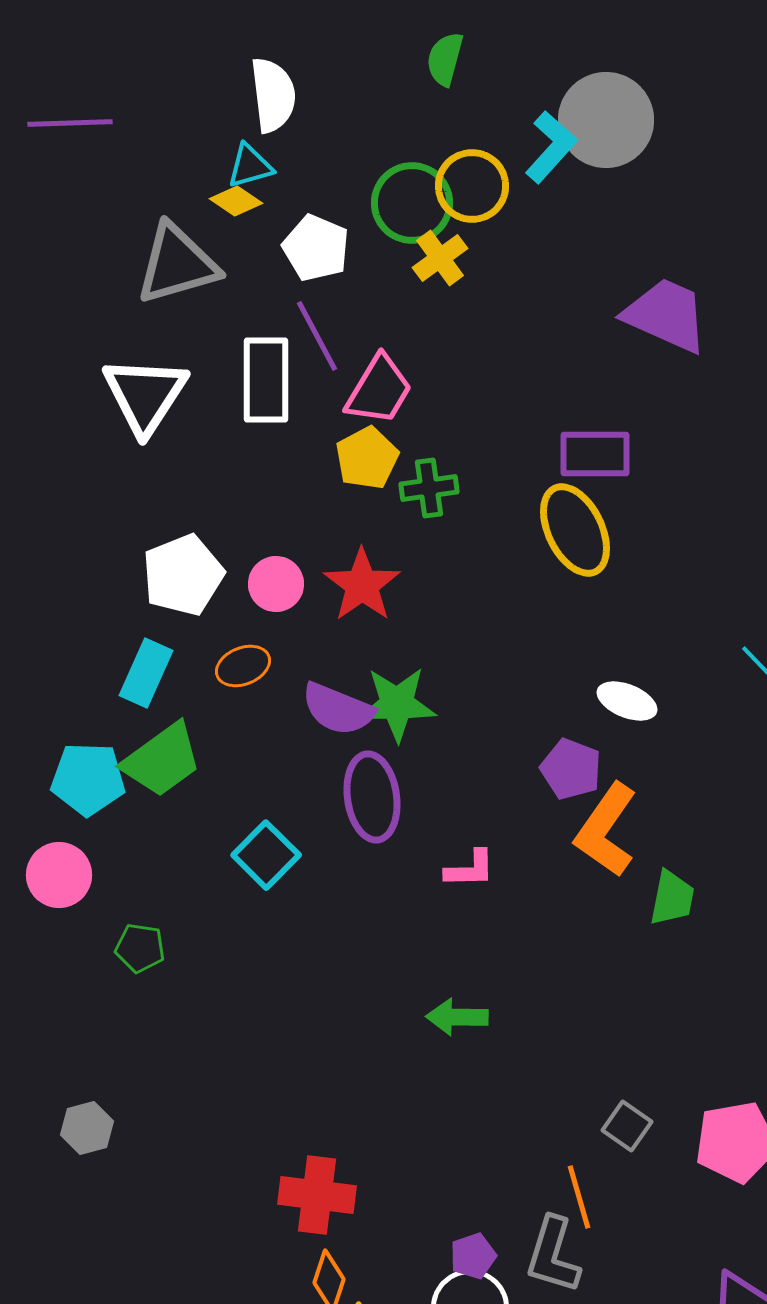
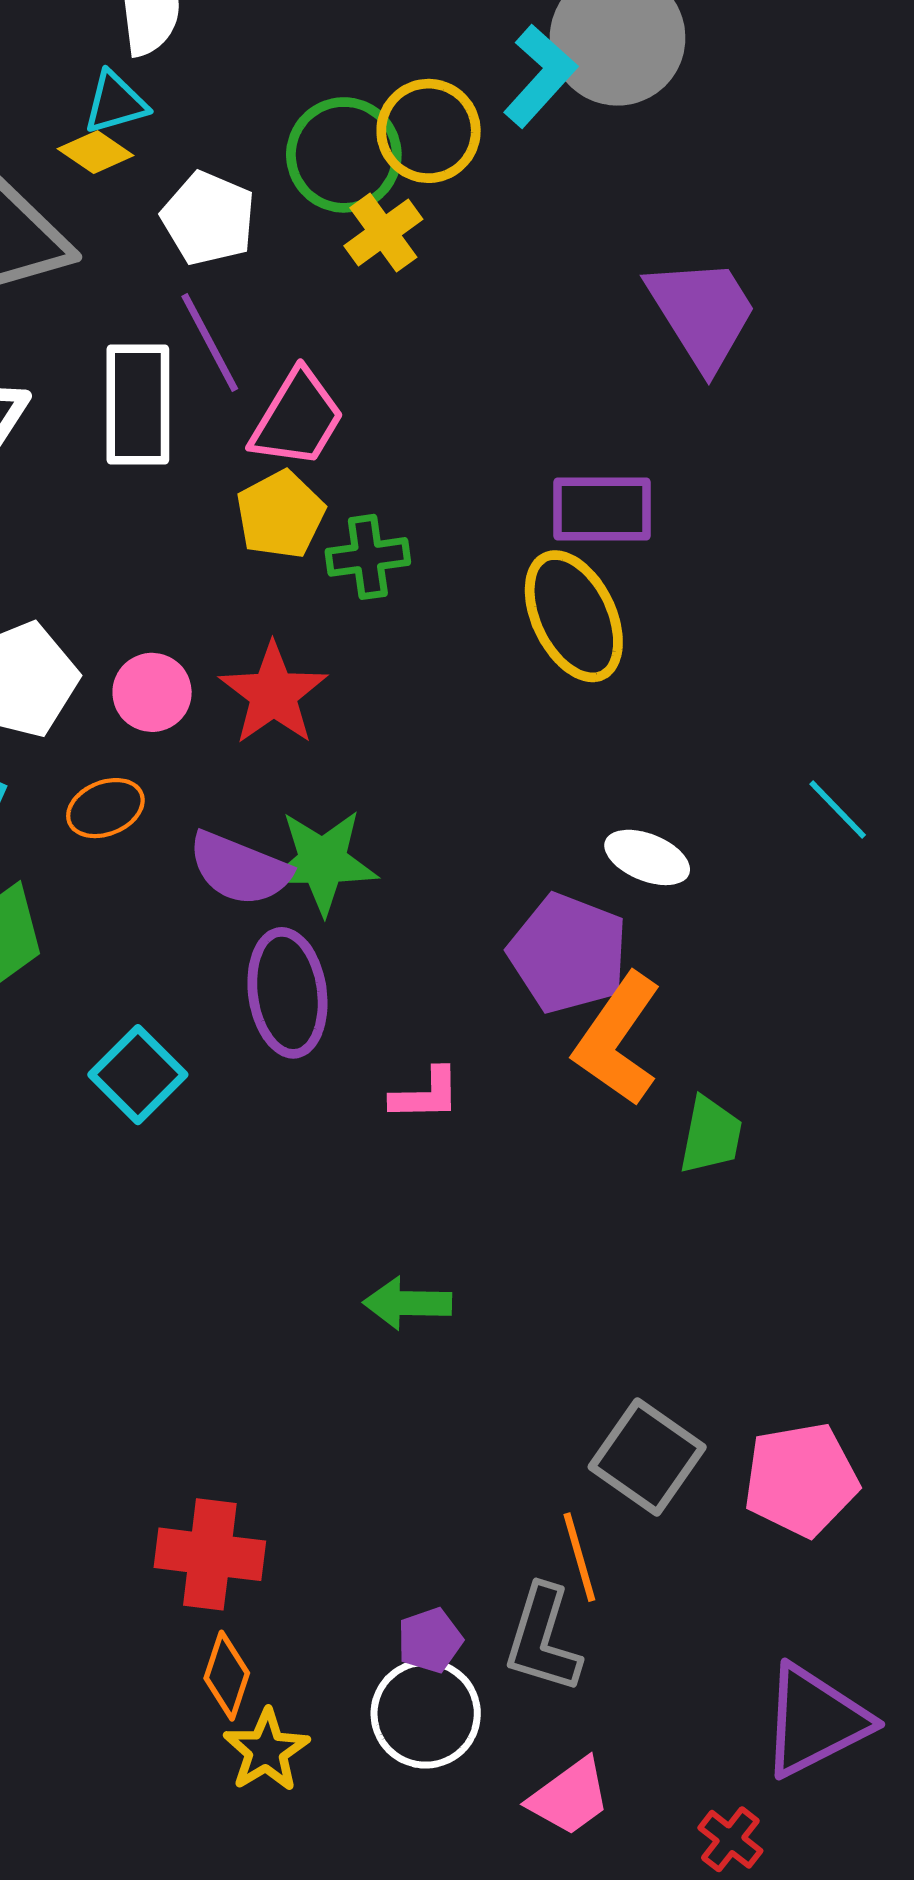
purple trapezoid: (666, 315) -> (702, 313), turned 34
purple pentagon: (571, 769) -> (568, 953), size x1.4
gray square: (627, 1126) -> (647, 1457), size x1.6

